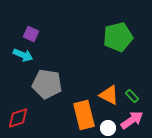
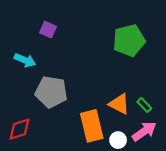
purple square: (31, 34) -> (48, 30), moved

